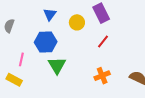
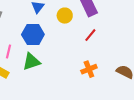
green triangle: (57, 65) -> (31, 62), moved, turned 42

